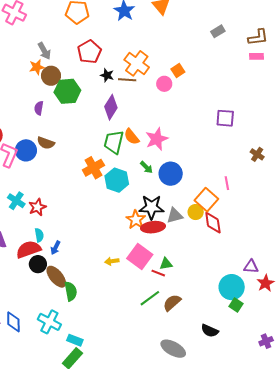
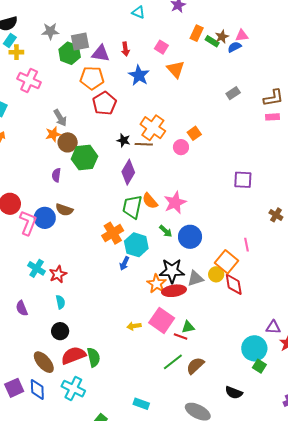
red pentagon: (89, 52) -> (104, 103), moved
blue arrow: (55, 248) -> (124, 263), moved
red semicircle: (29, 249) -> (73, 355), moved
brown ellipse: (56, 277) -> (44, 362), moved
cyan rectangle: (75, 340) -> (141, 404), moved

